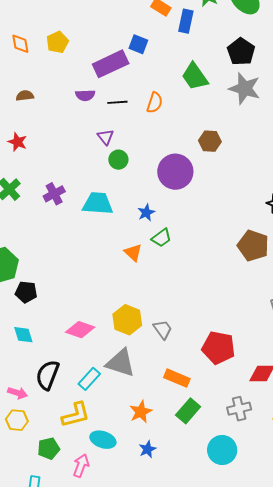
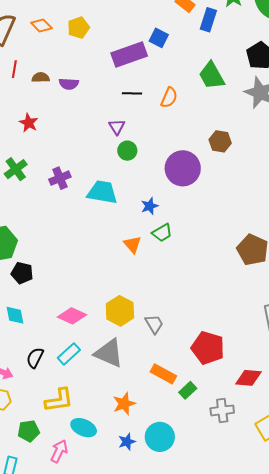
orange diamond: (20, 44) -> (41, 25), turned -40
purple semicircle: (85, 95) -> (69, 84), moved
black semicircle: (48, 375) -> (35, 358), size x0.7
cyan rectangle: (89, 379) -> (69, 354), moved
green rectangle: (188, 411) -> (188, 390), moved, size x0.7
cyan circle: (222, 450) -> (160, 437), moved

